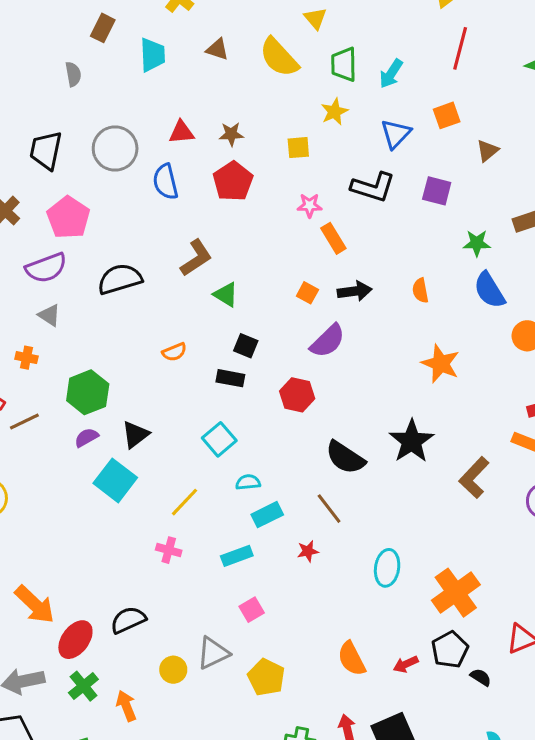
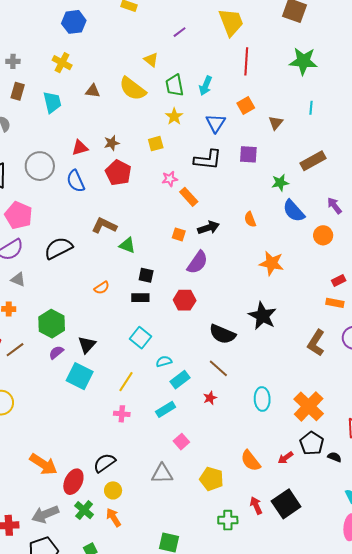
brown L-shape: (196, 258) -> (104, 226), turned -110
brown L-shape: (474, 478) -> (316, 343), moved
gray triangle: (213, 653) -> (162, 474), turned 35
yellow circle: (173, 670) -> (113, 490), moved
yellow pentagon: (266, 677) -> (212, 479), moved

